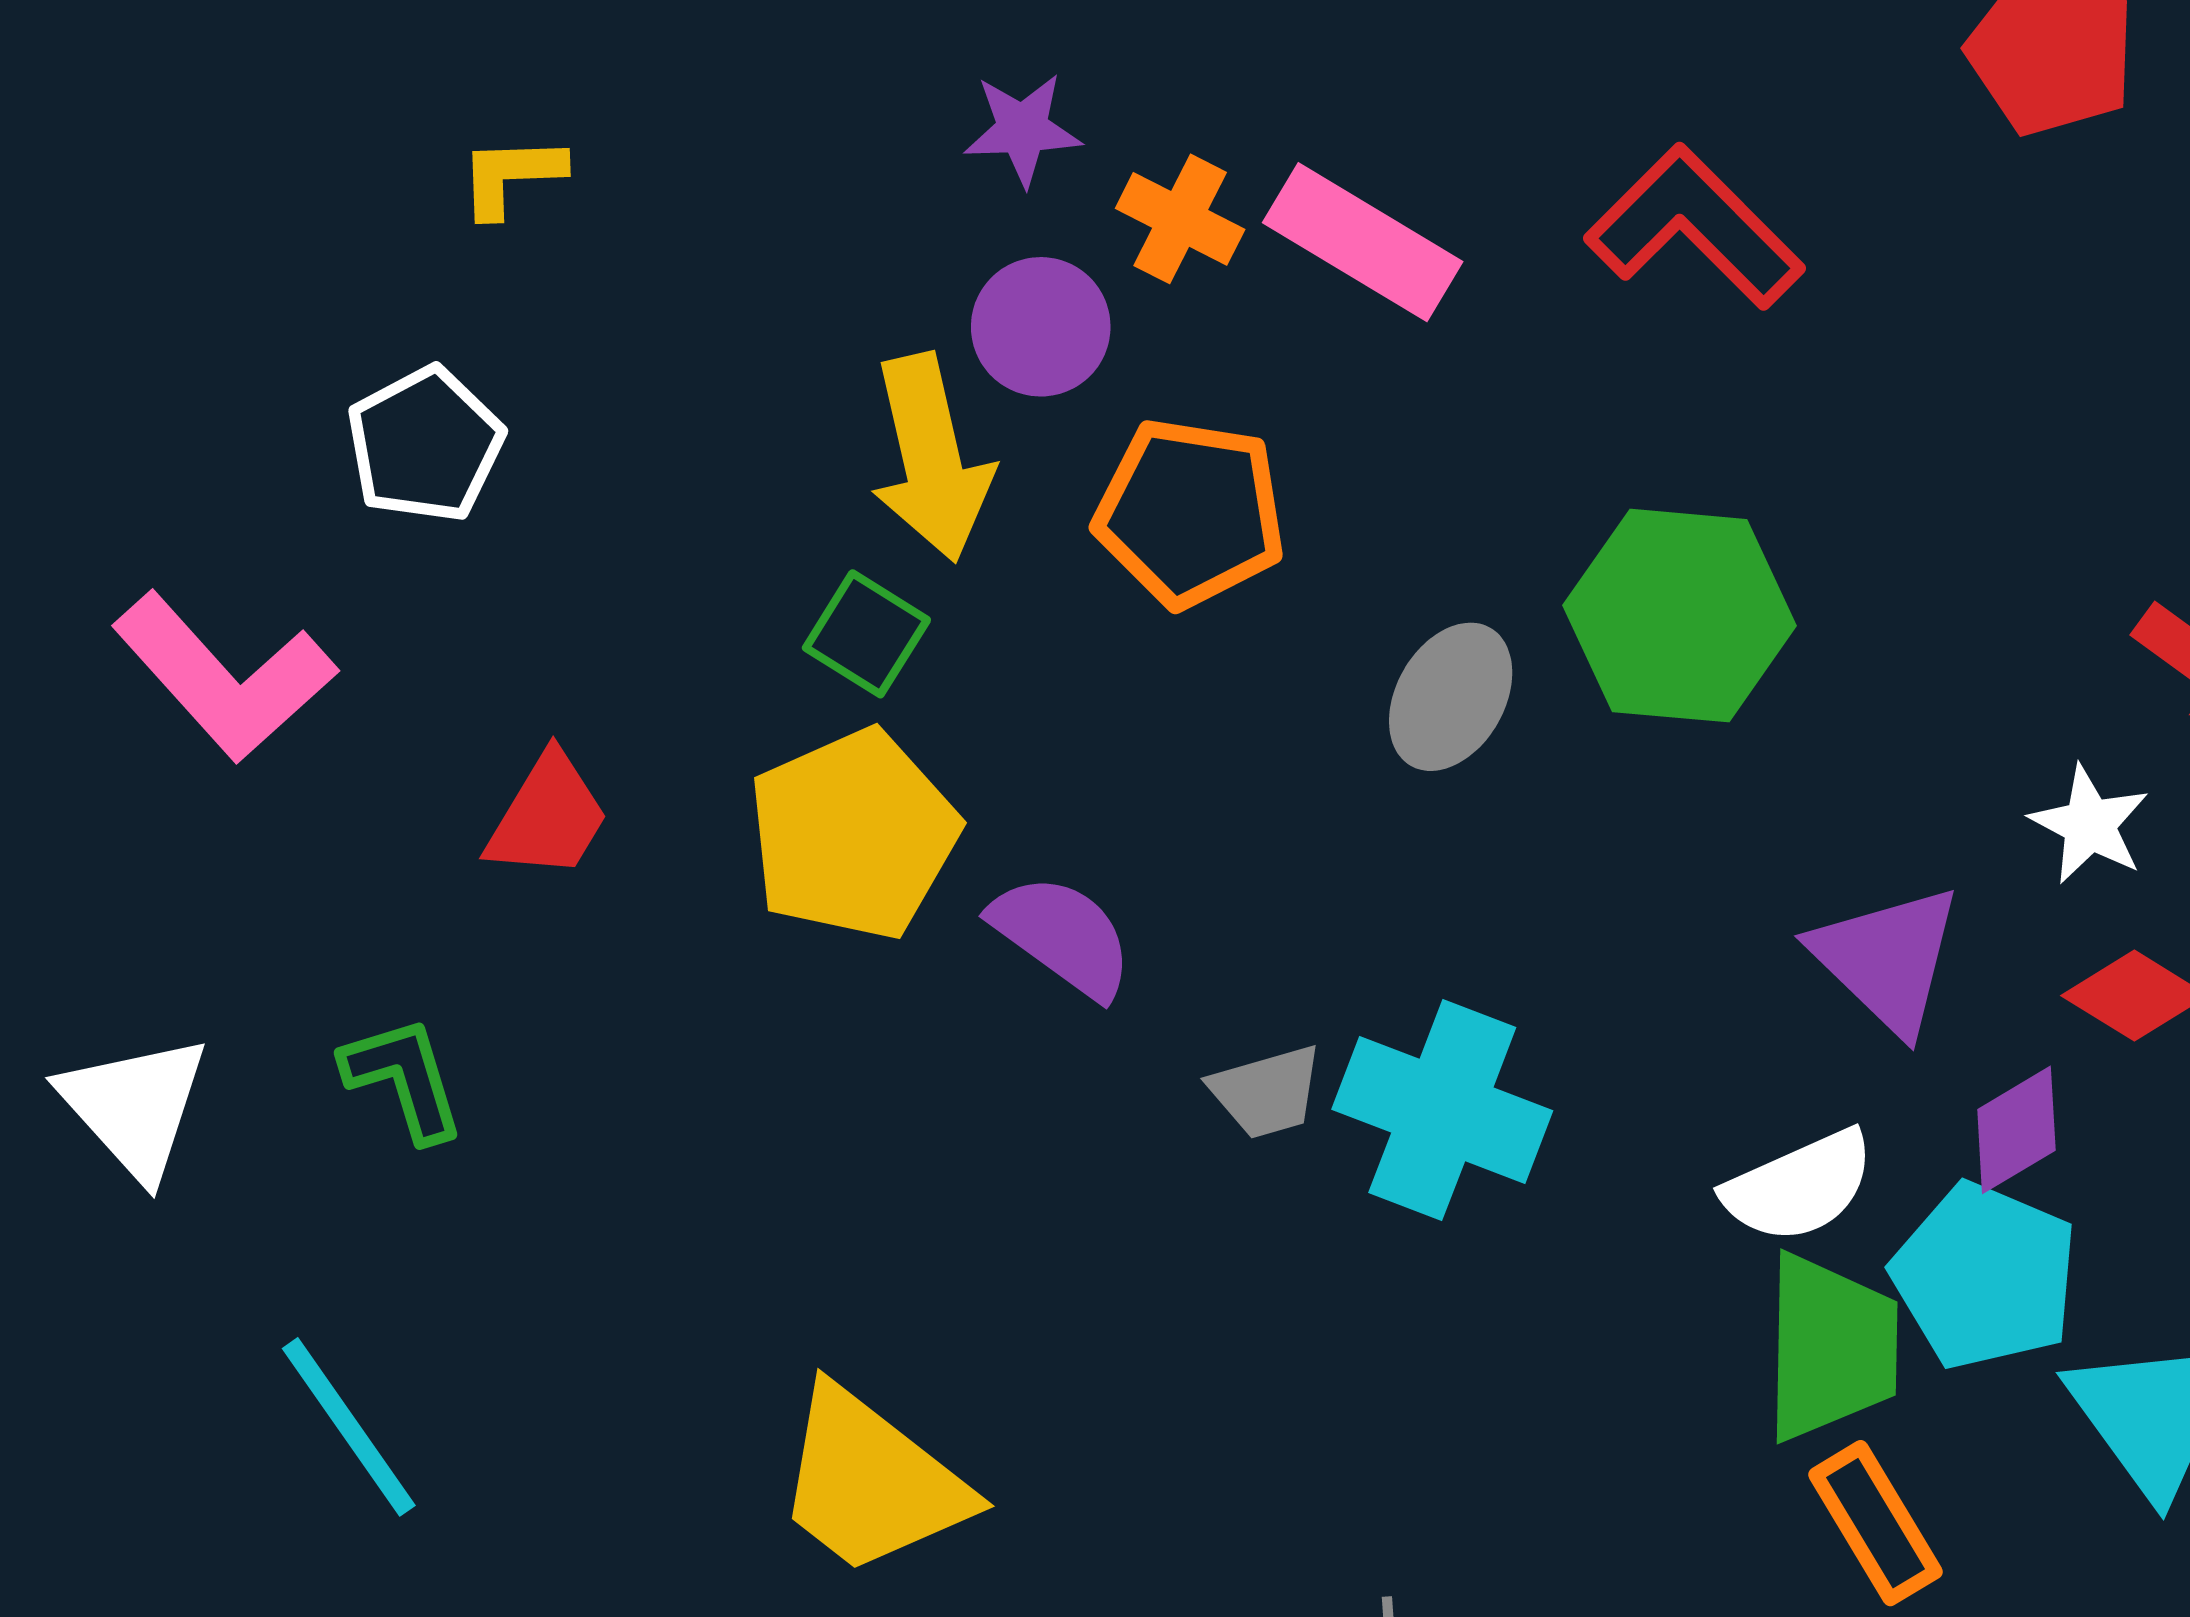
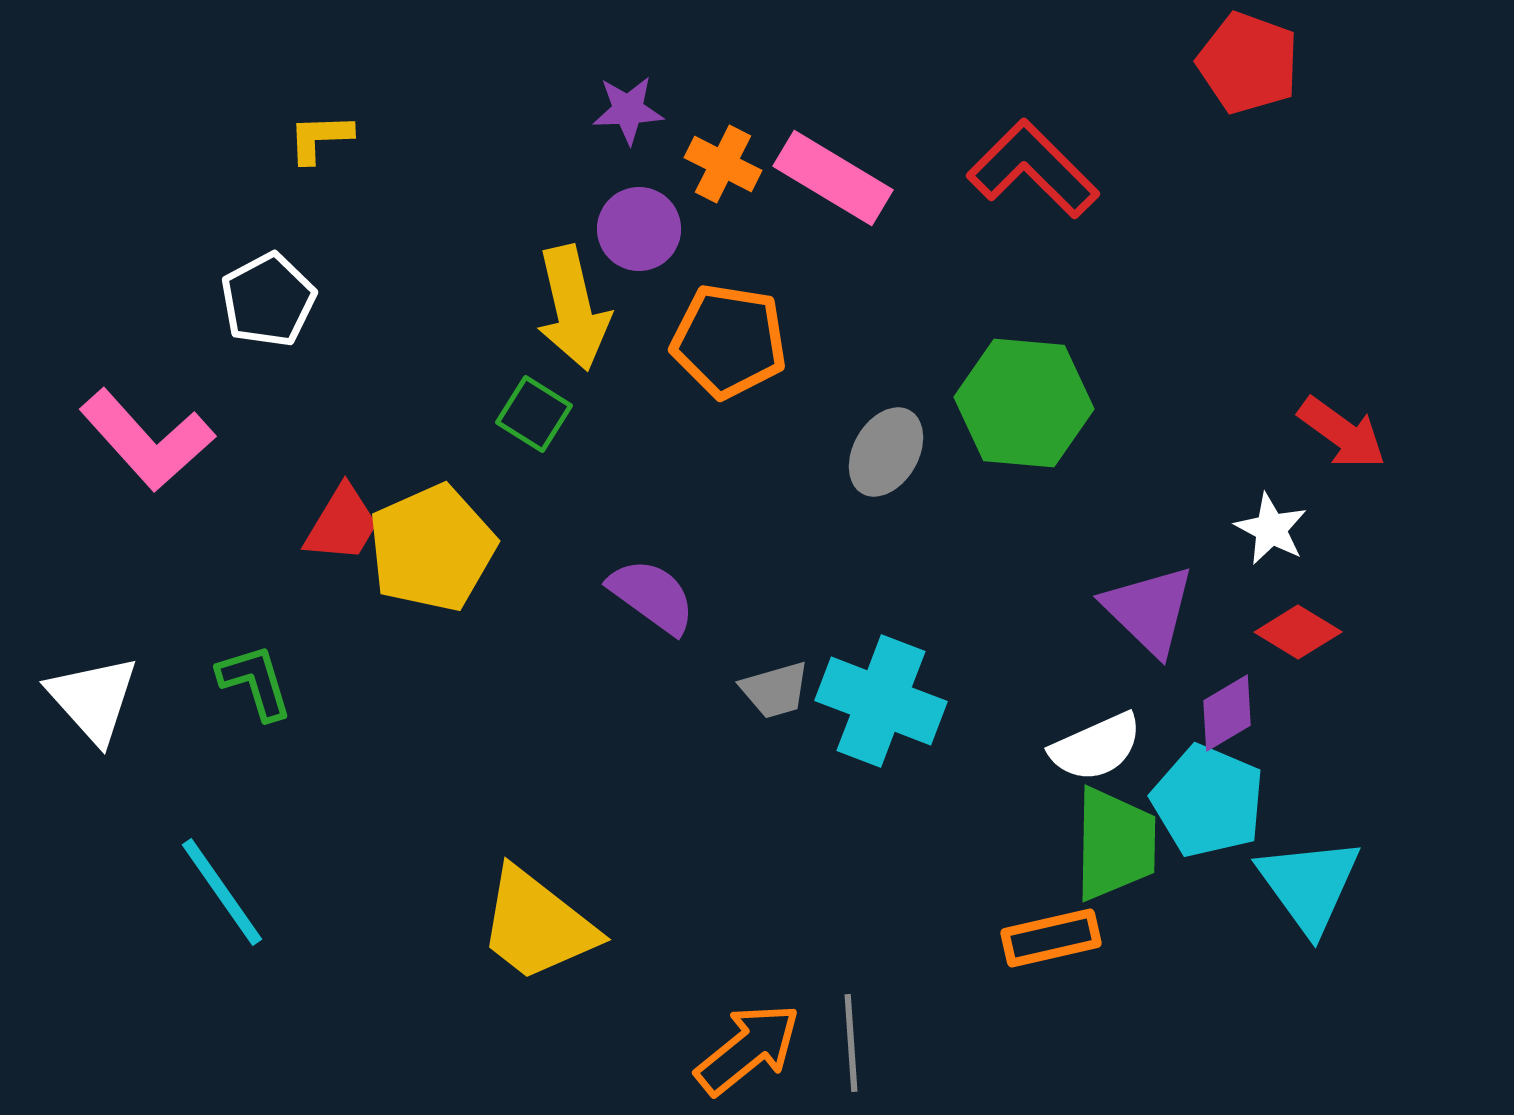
yellow pentagon: (853, 835) -> (432, 548), moved
orange rectangle: (1875, 1523) -> (1051, 938), moved, turned -72

